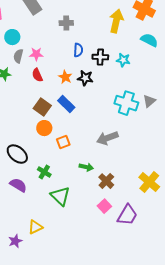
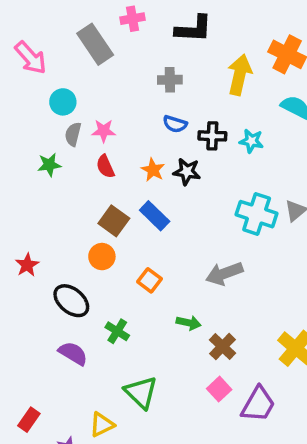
gray cross: (66, 23) -> (170, 80), moved
blue semicircle: (78, 50) -> (175, 124), turned 104
orange circle: (44, 128) -> (102, 257), moved
orange square: (63, 142) -> (149, 280), turned -32
green triangle: (60, 196) -> (141, 392), moved

